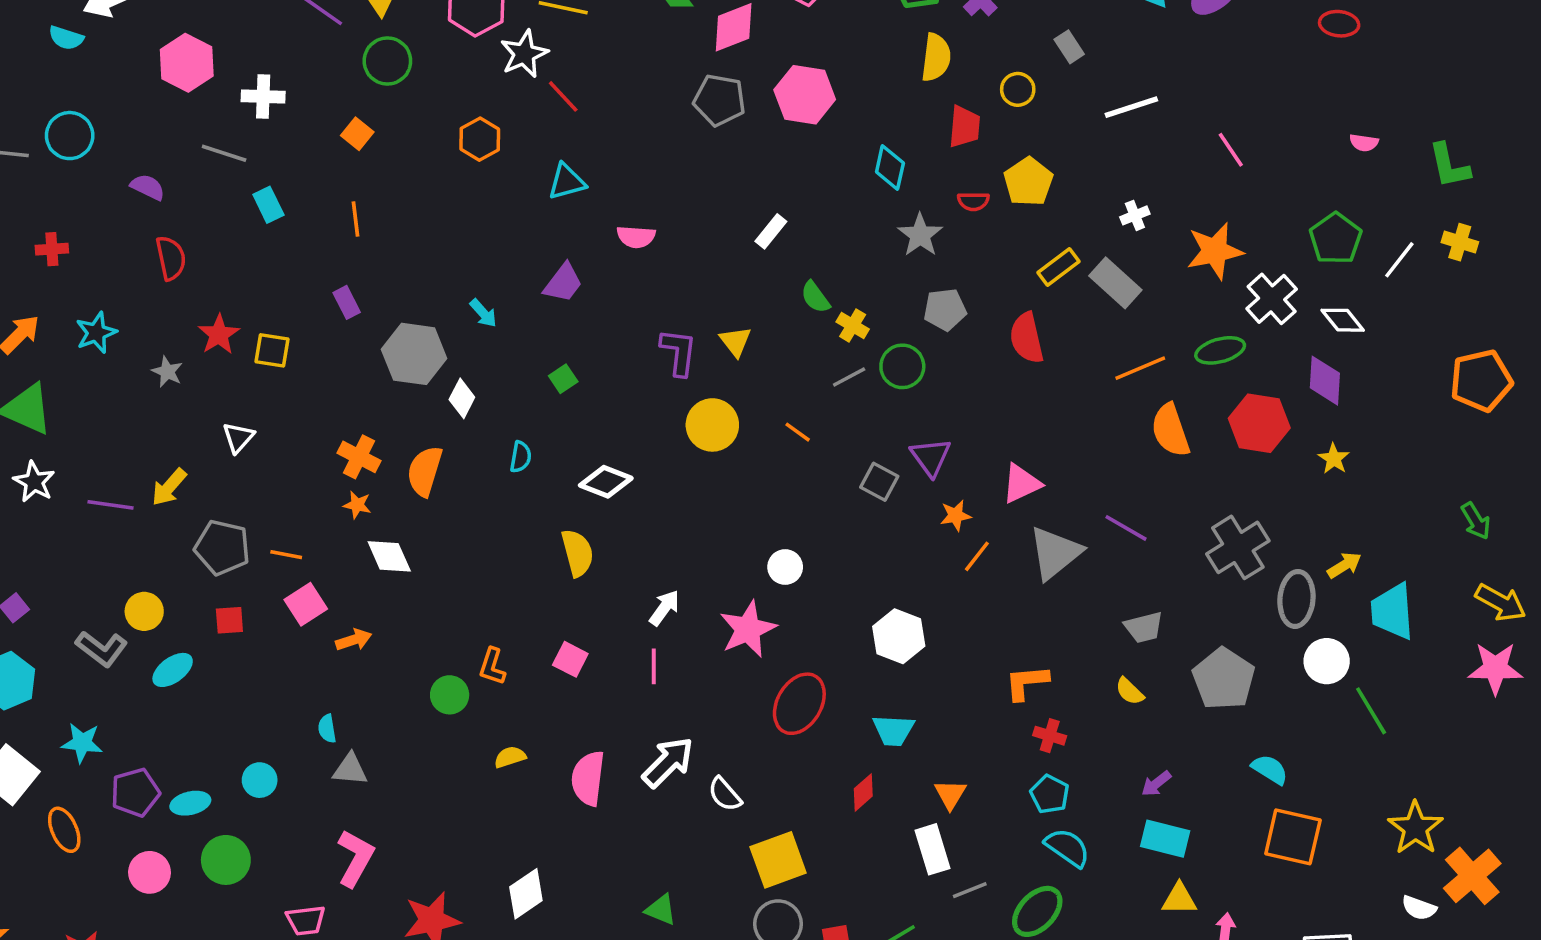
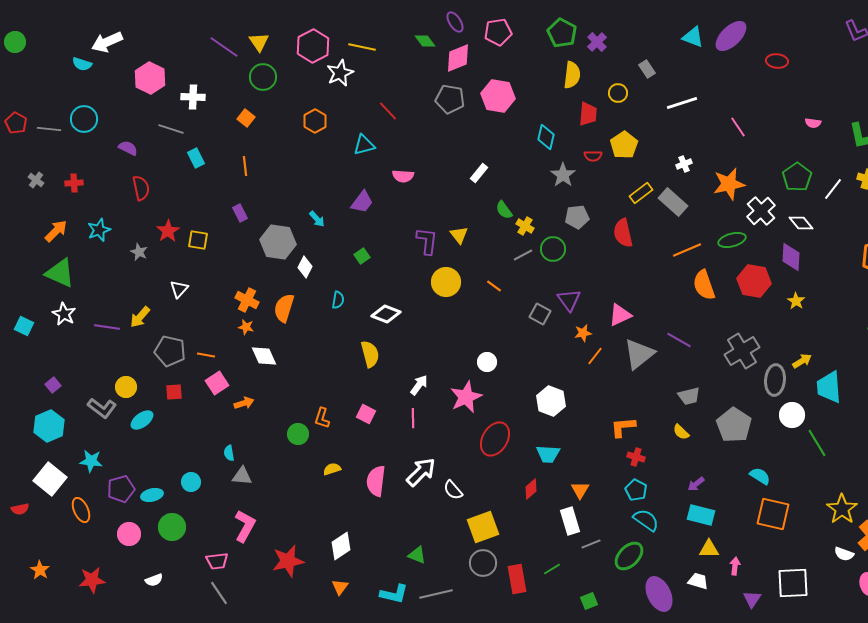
red ellipse: (1339, 24) -> (777, 61), moved
red line: (563, 96) -> (388, 111), moved

